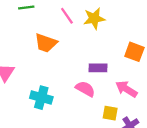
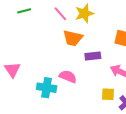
orange trapezoid: (46, 43) -> (73, 38), moved
pink semicircle: (85, 89) -> (68, 76), moved

